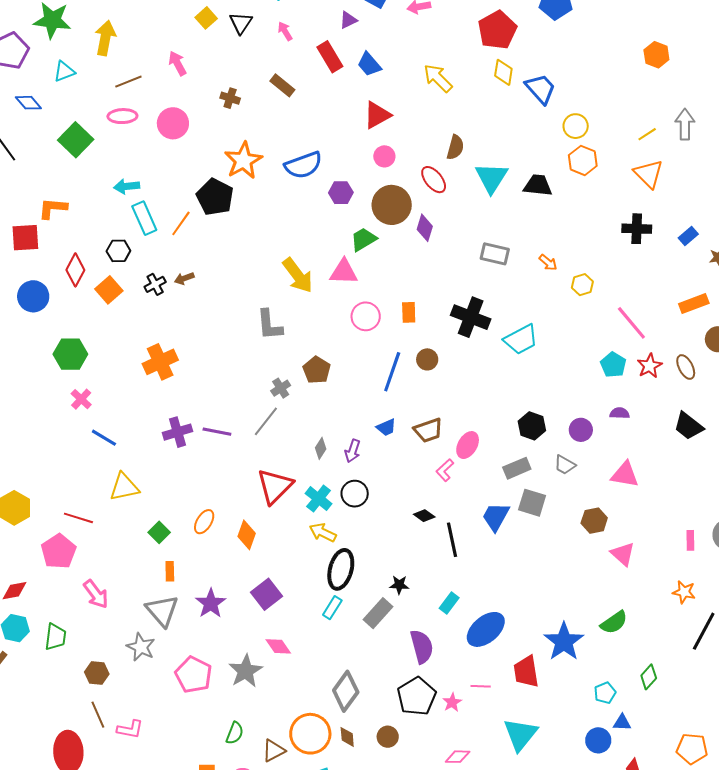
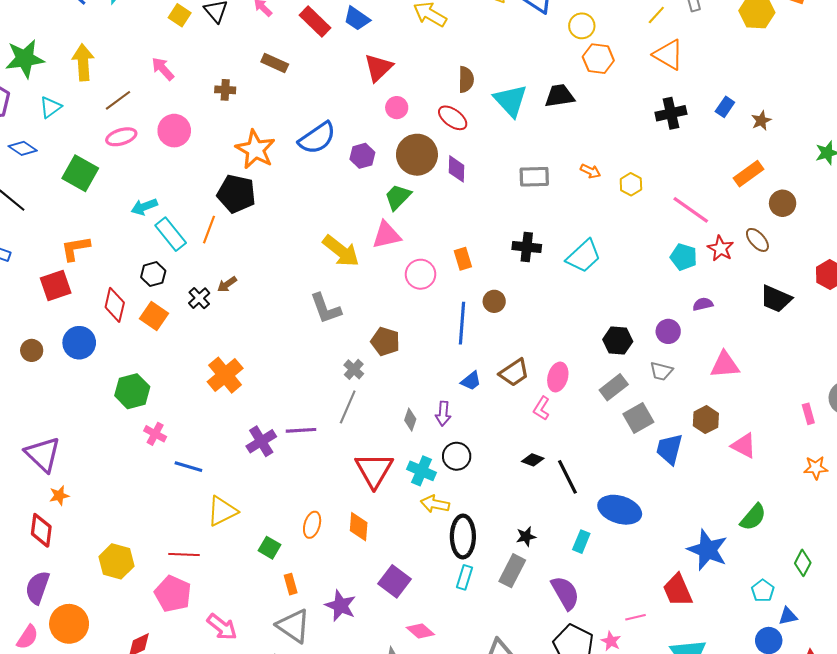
black cross: (471, 317) -> (527, 247), size x0.7
gray square: (532, 503) -> (638, 418), turned -32
blue trapezoid: (496, 517) -> (669, 449), moved
blue ellipse: (486, 629) -> (620, 510), moved, turned 72

